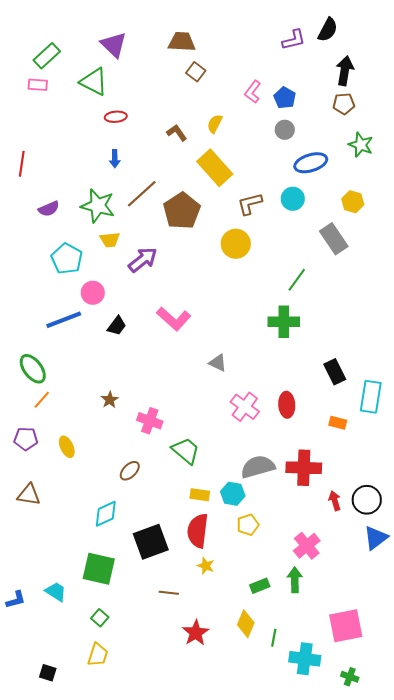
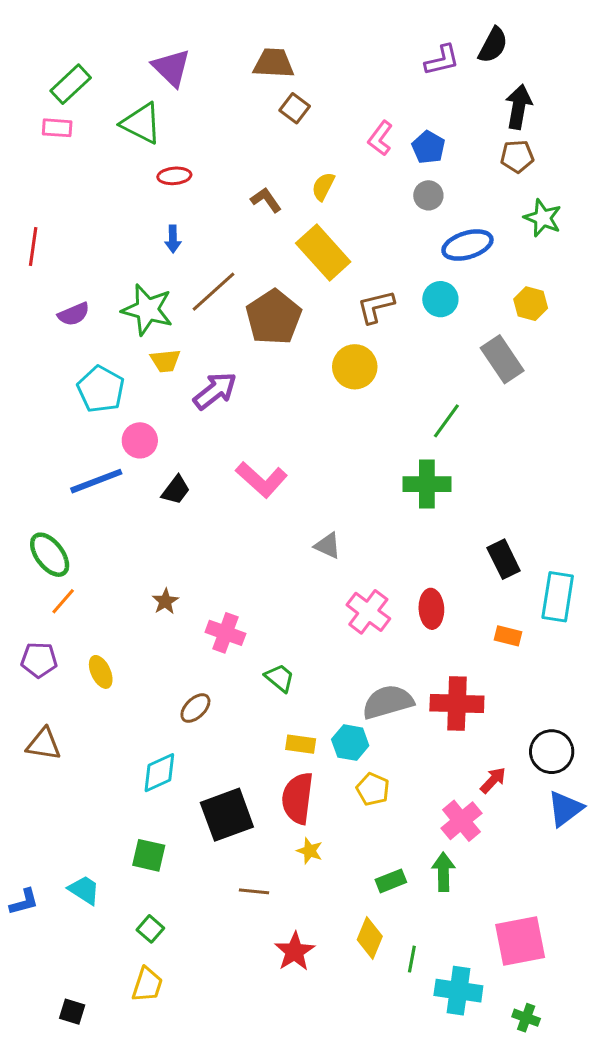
green trapezoid: (186, 451) -> (280, 678), size x0.7
red arrow: (335, 501) -> (493, 780), moved, turned 60
yellow pentagon: (248, 525) -> (373, 789), turned -30
green square: (99, 569) -> (149, 855), size x0.7

